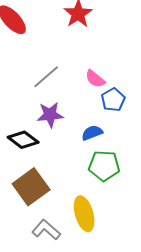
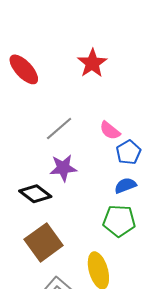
blue semicircle: (92, 133) -> (125, 185), moved

